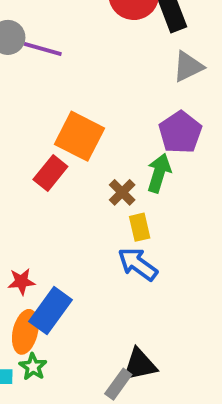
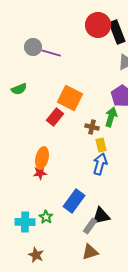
brown cross: (122, 192) -> (92, 127), turned -32
blue arrow: (138, 264) -> (100, 164), turned 70
blue rectangle: (50, 311) -> (74, 201), moved
orange ellipse: (25, 332) -> (42, 158), moved

